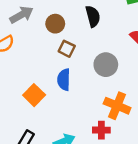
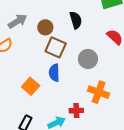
brown square: (67, 49) -> (56, 47), size x1.5
red cross: (101, 130) -> (76, 111), moved

